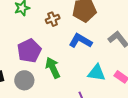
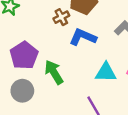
brown cross: (53, 19) -> (61, 17), moved

